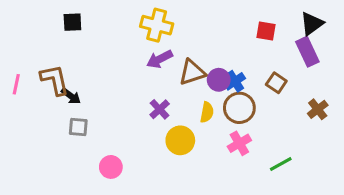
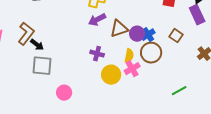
brown L-shape: (55, 80) -> (26, 34), turned 50
purple cross: (160, 109) -> (97, 54), turned -32
gray square: (78, 127) -> (42, 66), size x1.5
pink cross: (239, 143) -> (132, 69), moved

